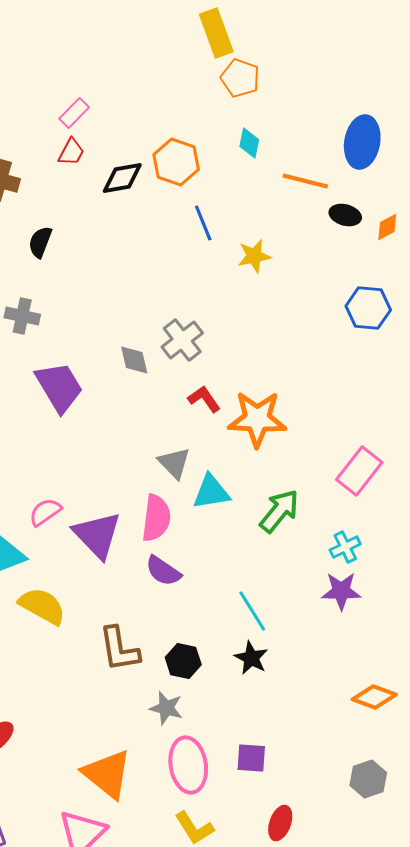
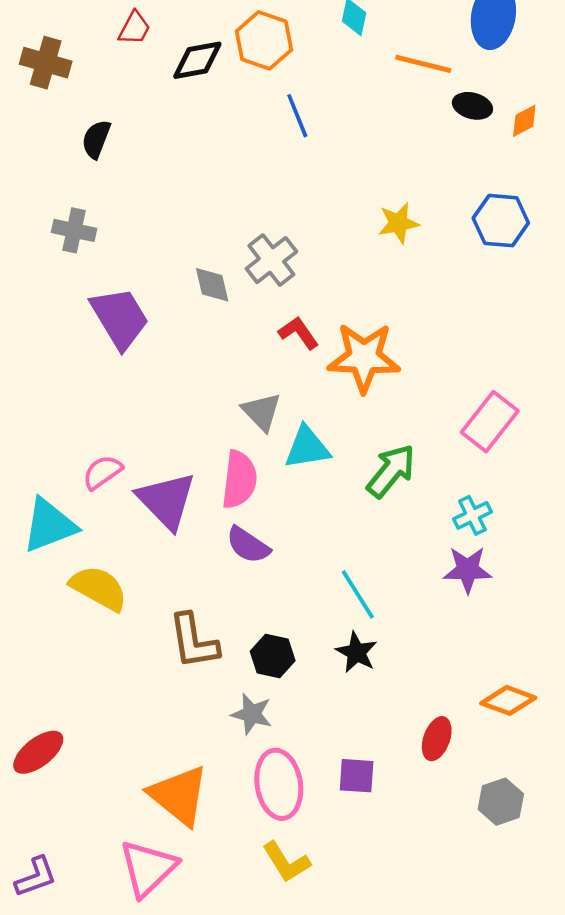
yellow star: (254, 256) -> (398, 223), moved
red ellipse: (280, 823) -> (437, 739), moved

